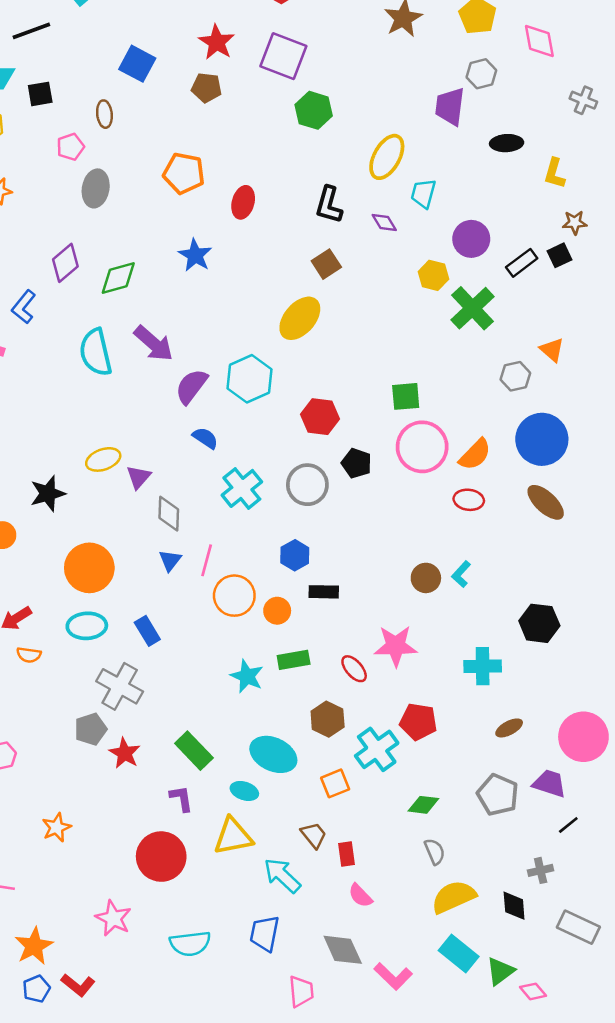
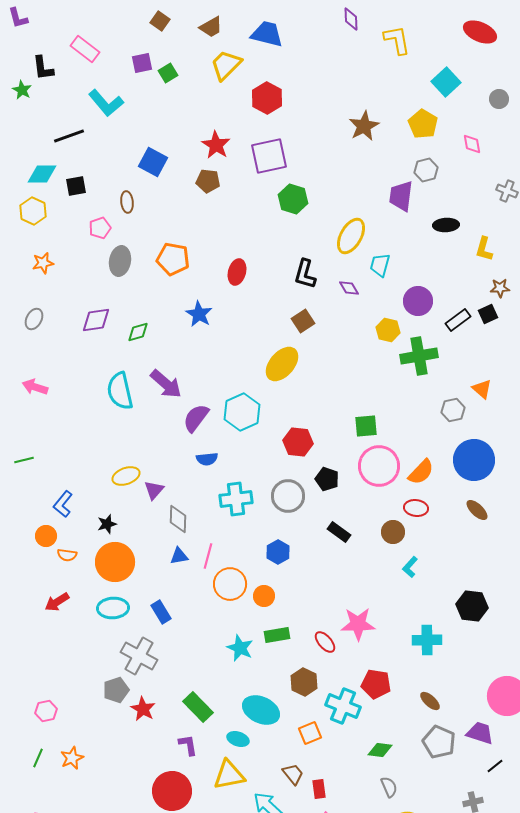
pink diamond: (539, 41) -> (472, 144), size x0.7
purple square: (283, 56) -> (269, 156), turned -33
orange pentagon: (184, 173) -> (173, 259), moved
purple diamond: (65, 263) -> (96, 320), turned 32
green diamond: (118, 278) -> (138, 332), size x0.7
blue L-shape: (24, 307) -> (63, 504), moved
green cross: (473, 308) -> (419, 356), turned 33
blue semicircle: (205, 438) -> (207, 459), turned 140
cyan cross: (242, 488) -> (236, 499), turned 32
black star: (48, 494) -> (107, 524), moved, size x0.7
brown ellipse: (546, 502) -> (477, 510), size x0.7
blue triangle: (170, 560) -> (179, 556), turned 42
brown circle: (426, 578) -> (393, 532), moved
black rectangle: (324, 592) -> (339, 532), moved, turned 35
orange semicircle: (29, 655) -> (67, 555), moved
brown ellipse: (509, 728) -> (430, 701), moved, turned 70
cyan cross: (377, 749) -> (343, 706), turned -32
orange star: (57, 828) -> (72, 758), moved

